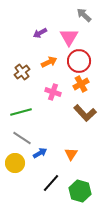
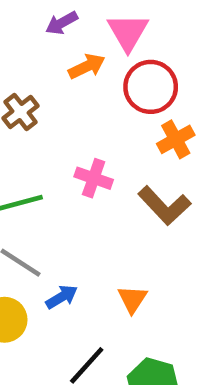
orange arrow: (49, 62) -> (87, 66), moved
orange cross: (81, 84) -> (176, 139), moved
pink cross: (53, 92) -> (94, 178), moved

